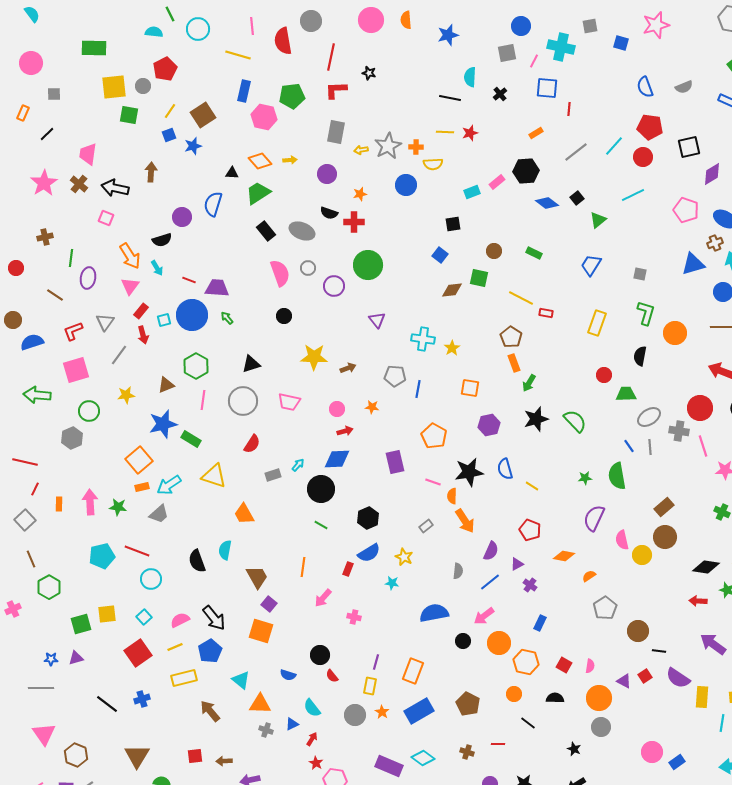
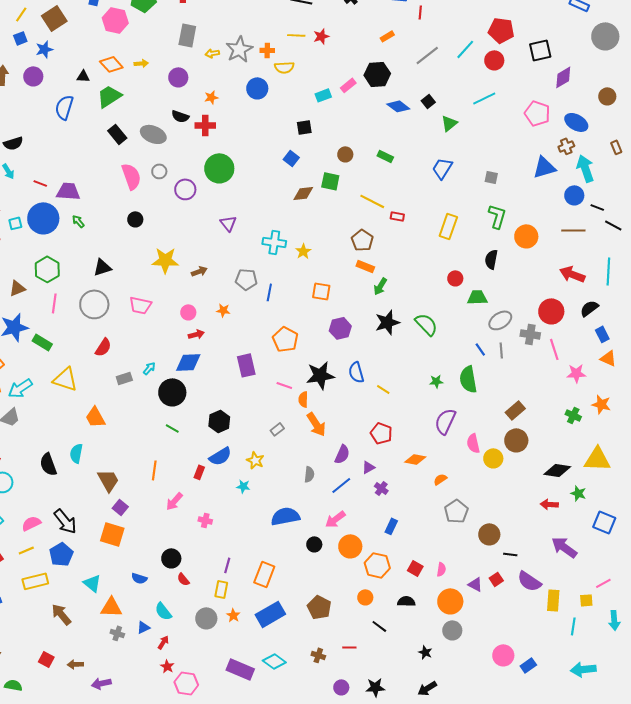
purple circle: (182, 217) -> (33, 76), moved
orange rectangle: (514, 363) -> (365, 266), turned -48
red square: (195, 756) -> (46, 659), turned 35

